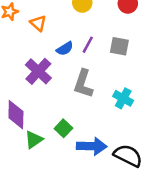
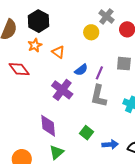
purple line: (88, 45) -> (99, 73), moved
green triangle: (34, 140) -> (56, 152), moved
blue arrow: (92, 146) -> (110, 144), size x0.7

